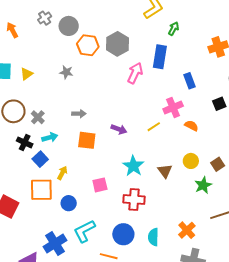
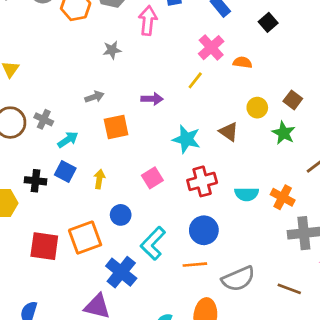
gray star: (66, 72) -> (112, 50), moved
black cross: (25, 142) -> (35, 181), moved
orange square: (41, 190) -> (85, 238), moved
cyan semicircle: (153, 237) -> (247, 194), moved, turned -72

